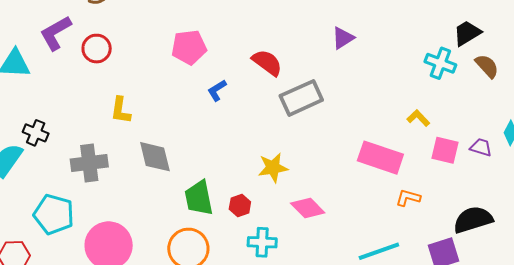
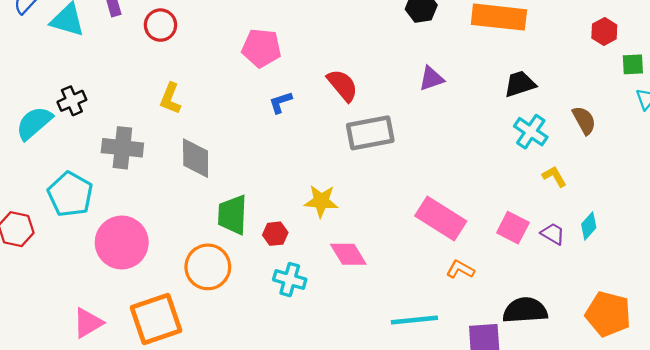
black trapezoid: (467, 33) -> (520, 84), moved
brown semicircle: (487, 66) -> (584, 120), moved
yellow L-shape: (418, 118) -> (554, 176), moved
black cross: (36, 133) -> (72, 101), turned 30

